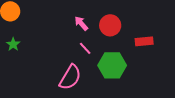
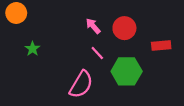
green star: (13, 44) -> (32, 49), moved

